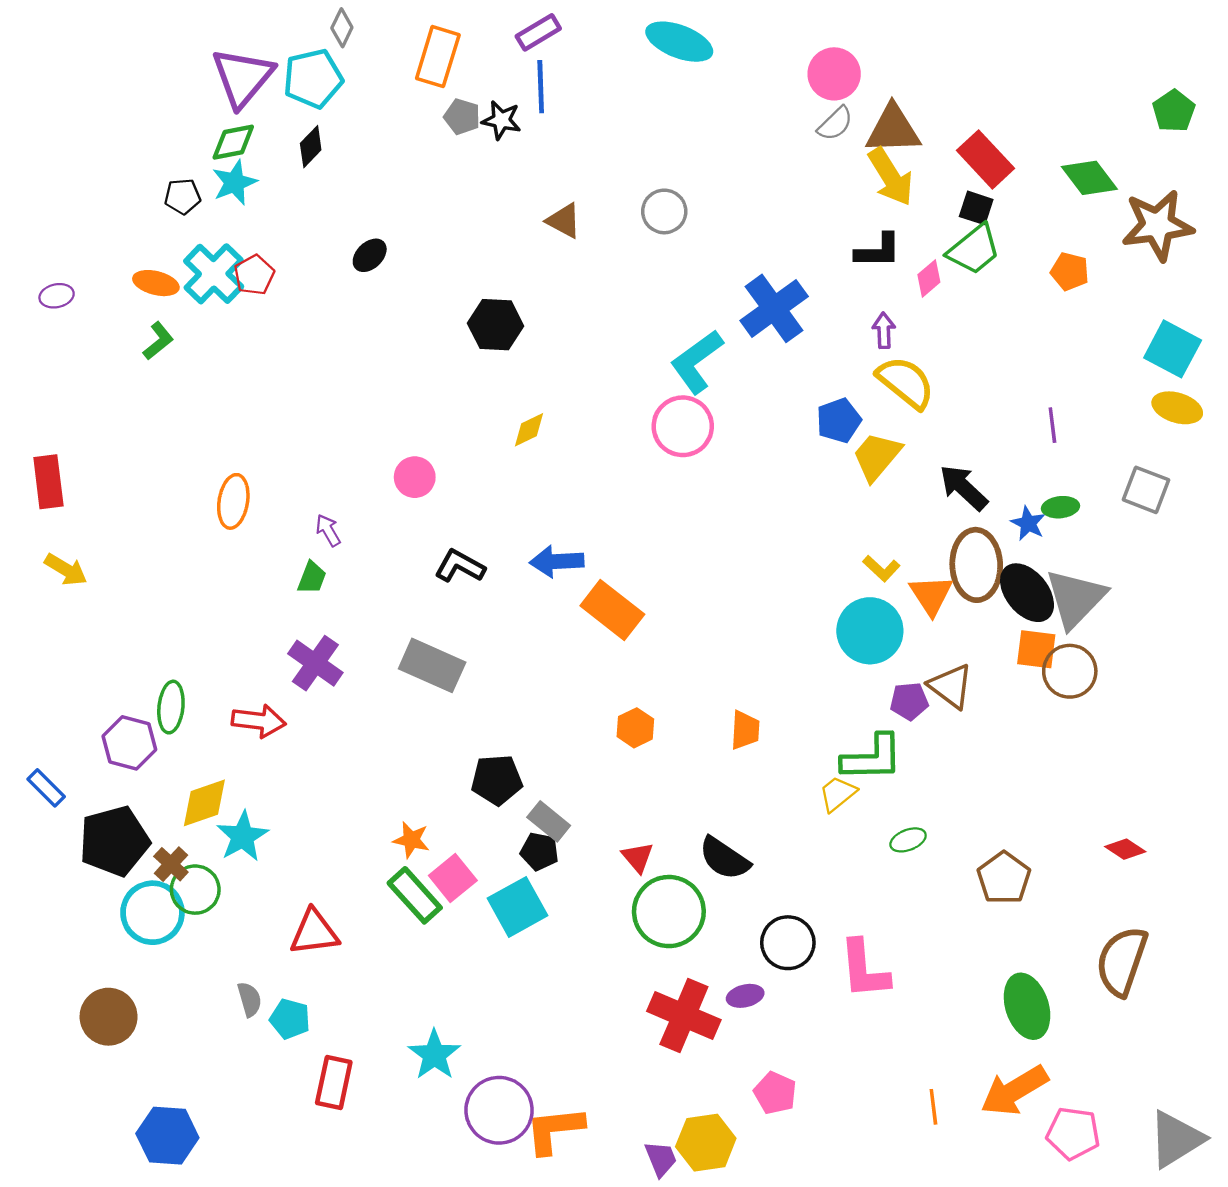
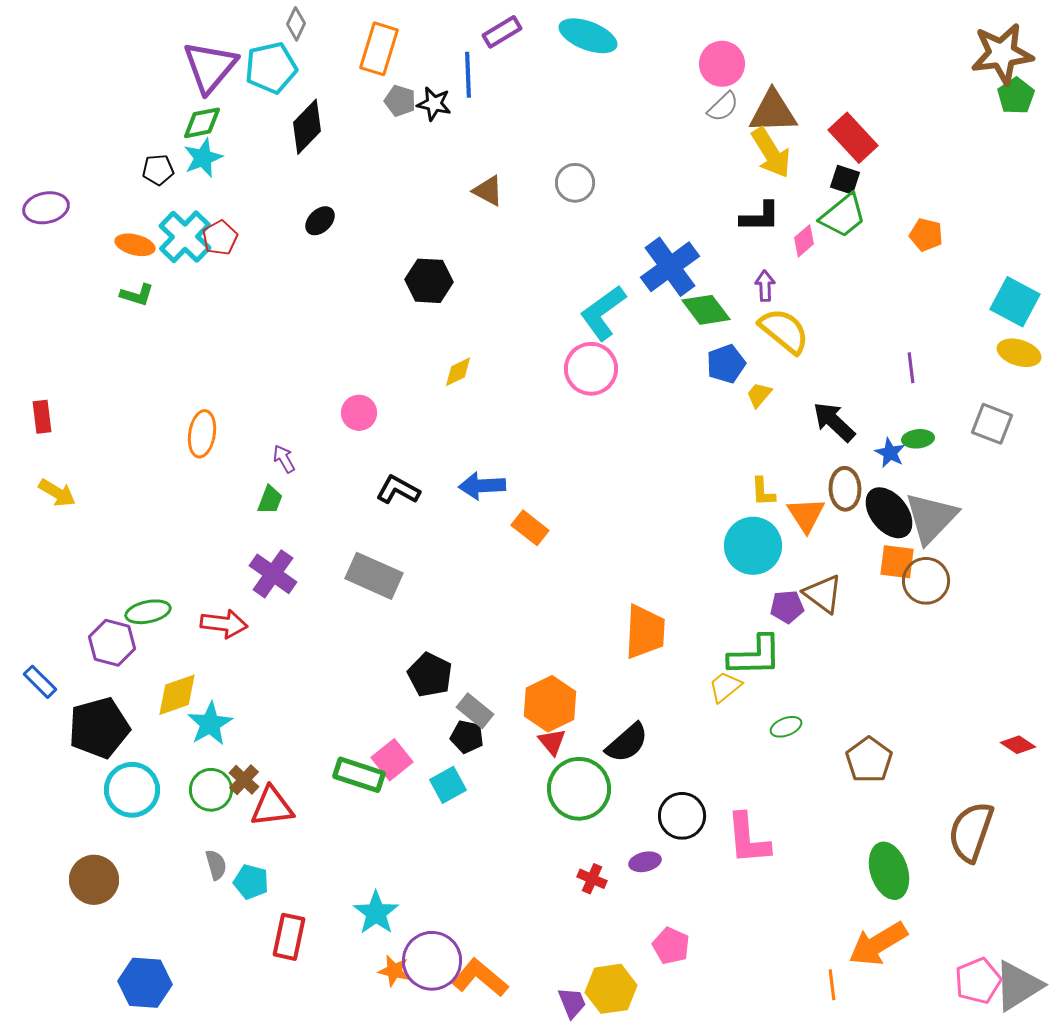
purple rectangle: (538, 32) -> (502, 32), moved
black diamond: (311, 147) -> (307, 127), moved, size x1.5
green diamond: (1089, 178) -> (706, 310), moved
brown star: (1158, 225) -> (1002, 54), moved
purple ellipse: (57, 296) -> (46, 208), moved, size x1.5
green L-shape: (158, 341) -> (137, 295), turned 56
yellow trapezoid: (877, 456) -> (759, 395), size x0.6
red rectangle: (48, 482) -> (42, 417), size x0.7
brown ellipse: (976, 565) -> (845, 489), size x0.7
yellow L-shape: (881, 568) -> (763, 492), turned 44
orange rectangle: (612, 610) -> (530, 528), size x0.7
green ellipse: (171, 707) -> (148, 612), turned 72
orange hexagon: (635, 728) -> (550, 704), moved, size x1.6
orange trapezoid: (745, 730) -> (645, 632), size x1.6
black pentagon: (497, 780) -> (430, 675), turned 30
orange star: (411, 840) -> (394, 971), moved
red diamond: (1125, 849) -> (1018, 745), moved
black semicircle: (724, 858) -> (627, 743), turned -75
brown cross: (171, 864) -> (244, 780), moved
green circle: (195, 890) -> (211, 790), moved
green rectangle: (415, 895) -> (359, 775), turned -30
cyan square: (518, 907) -> (448, 785), size x0.7
red cross: (684, 1016) -> (592, 879), size x0.5
orange line: (933, 1107) -> (832, 985), moved
orange L-shape: (555, 1130) -> (480, 978), turned 46
pink pentagon: (1073, 1133) -> (978, 981), moved, turned -30

